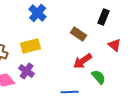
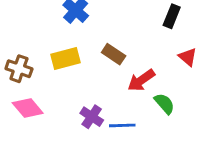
brown rectangle: (79, 34) -> (114, 54), moved
purple cross: (27, 71) -> (92, 117), moved

